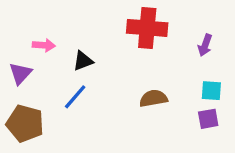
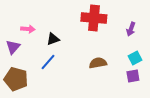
cyan square: (211, 91) -> (135, 58), turned -32

